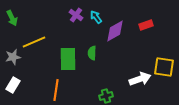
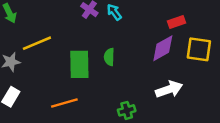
purple diamond: (115, 31) -> (163, 48), moved
yellow square: (164, 67) -> (199, 49), moved
orange line: (56, 90) -> (64, 103), turned 65

